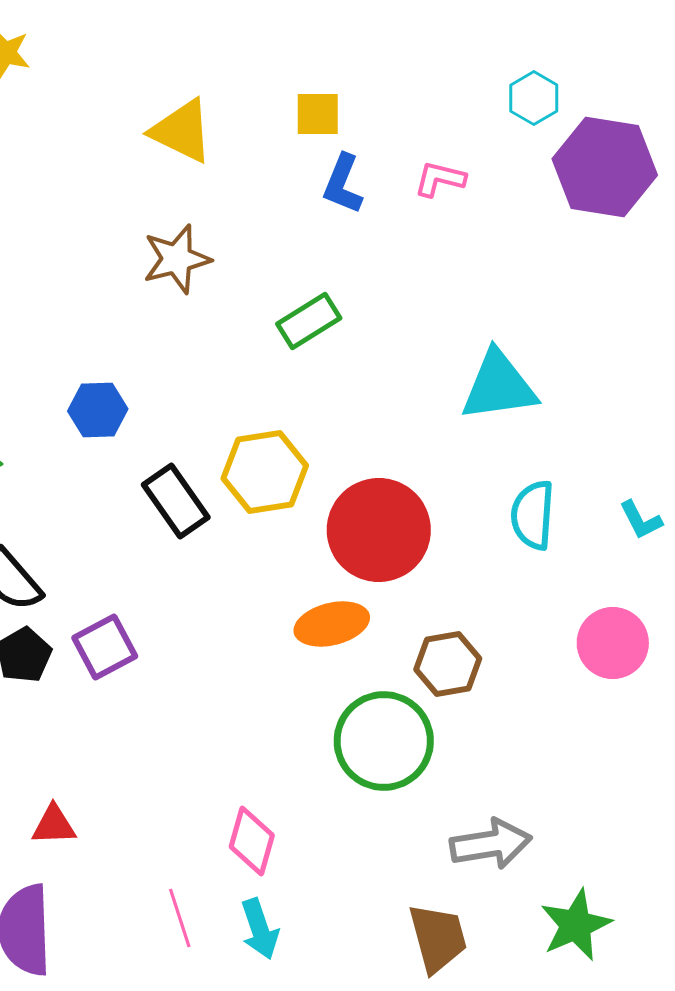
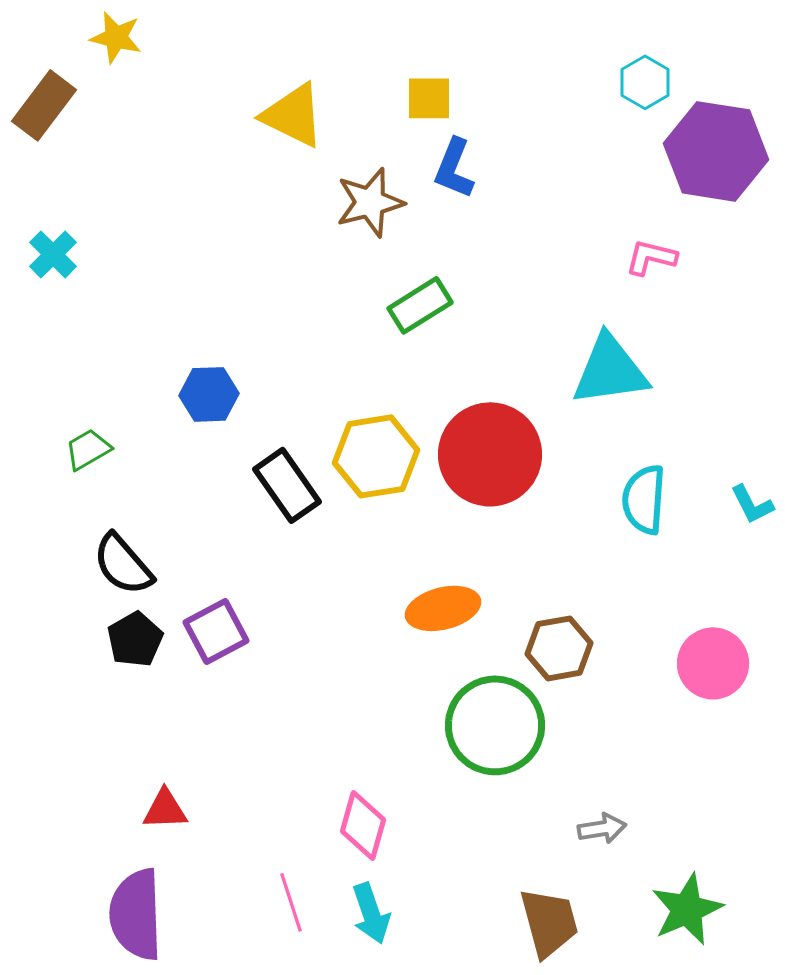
pink L-shape: (440, 179) -> (651, 257), moved
brown star: (177, 259) -> (370, 202), moved
red circle: (379, 530) -> (490, 454), moved
pink circle: (613, 643) -> (713, 663), moved
gray arrow: (491, 844) -> (602, 828), size x0.6

